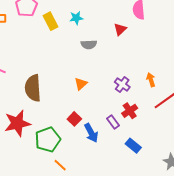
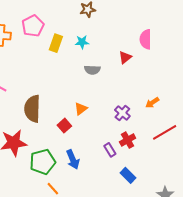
yellow rectangle: (50, 21) -> (56, 43), turned 42
orange arrow: (151, 80) -> (152, 103), moved, turned -112
red square: (74, 119) -> (64, 126), moved
blue arrow: (91, 133) -> (73, 160), moved

